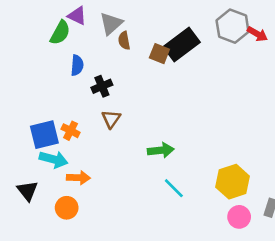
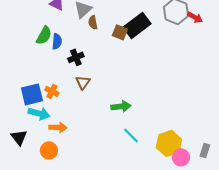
green semicircle: (60, 33) -> (44, 35), moved
yellow hexagon: (233, 182) -> (169, 143), moved

